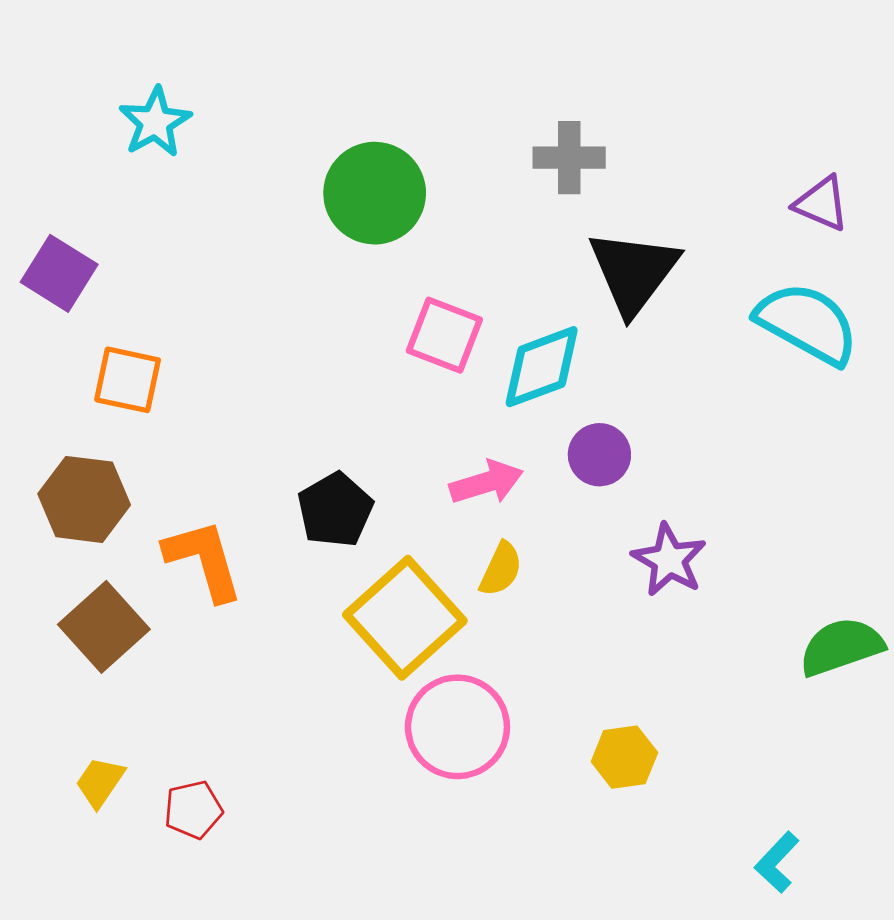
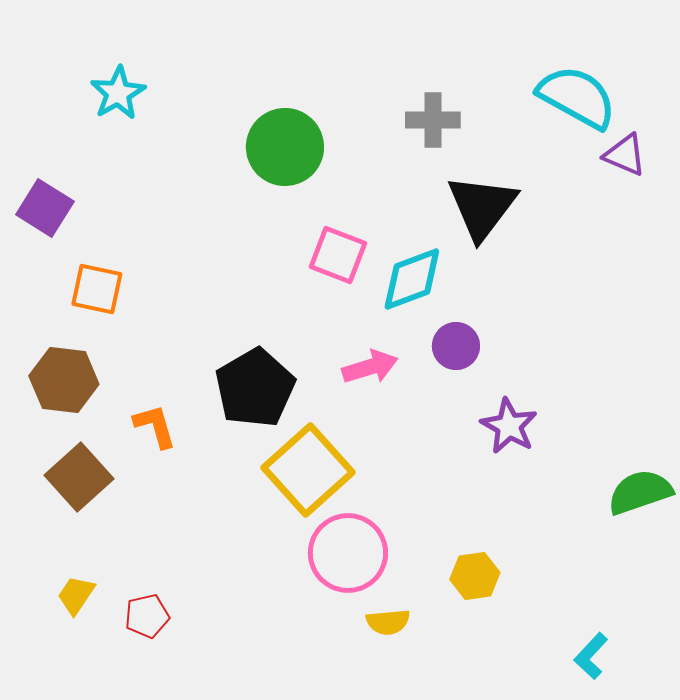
cyan semicircle: (807, 323) -> (577, 97), moved
black pentagon: (335, 510) -> (255, 388), size x1.4
orange L-shape: (204, 560) -> (155, 426), size x0.7
yellow semicircle: (501, 569) -> (388, 622), moved, turned 60

